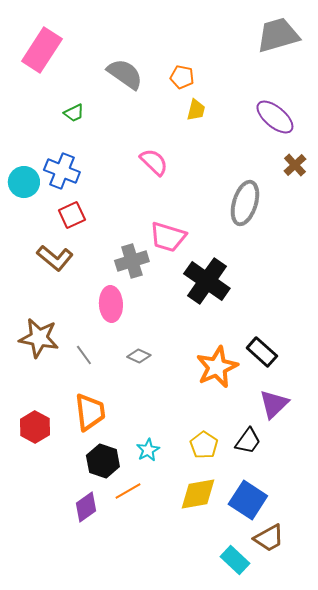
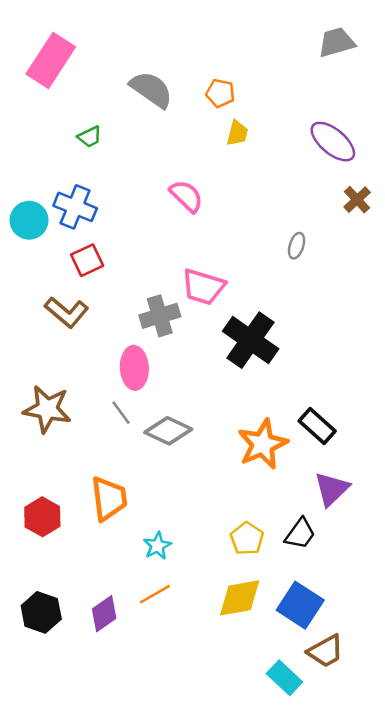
gray trapezoid: (278, 35) -> (336, 42), size x0.7
gray ellipse: (245, 203) -> (297, 246), size x0.5
gray line: (84, 355) -> (121, 413), moved
gray diamond: (139, 356) -> (168, 431), size x1.6
cyan star: (148, 450) -> (157, 546), moved
black hexagon: (103, 461) -> (41, 612), moved

